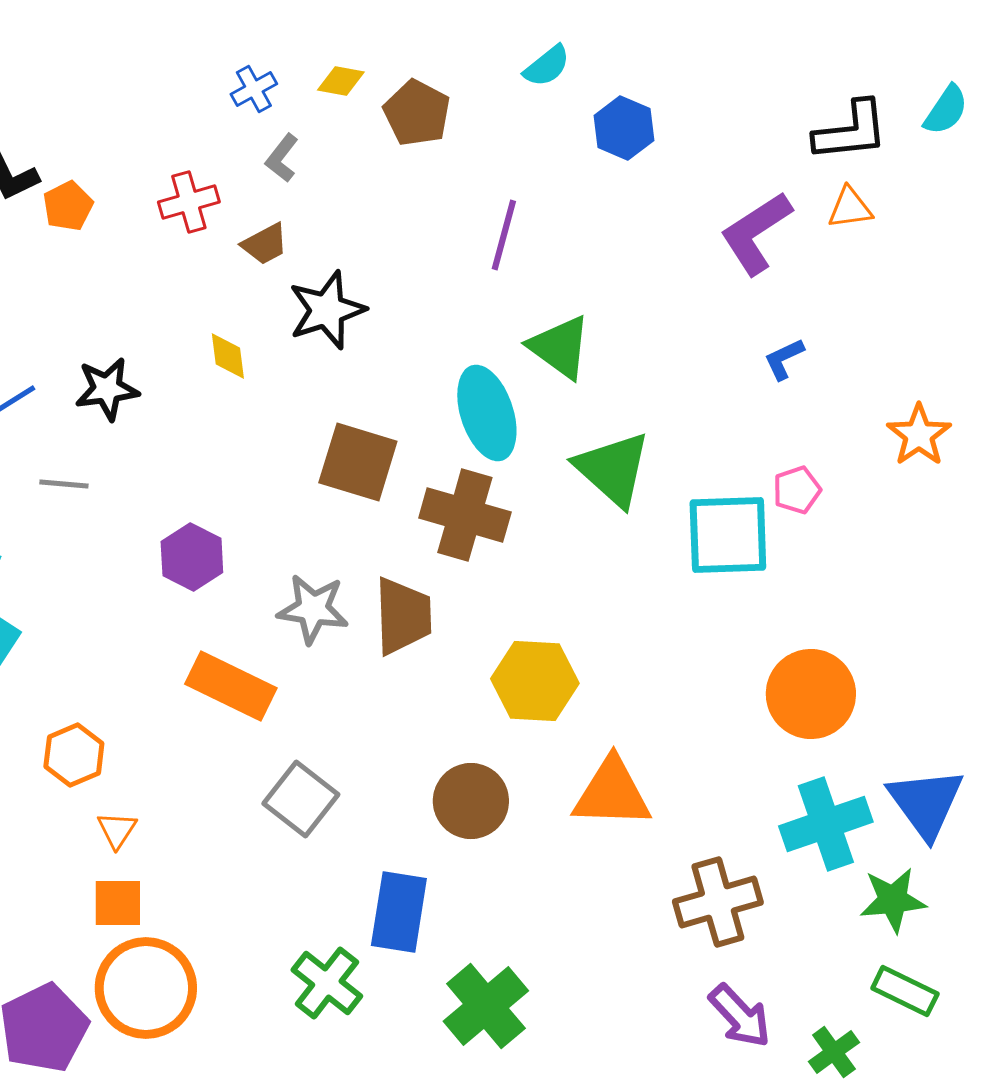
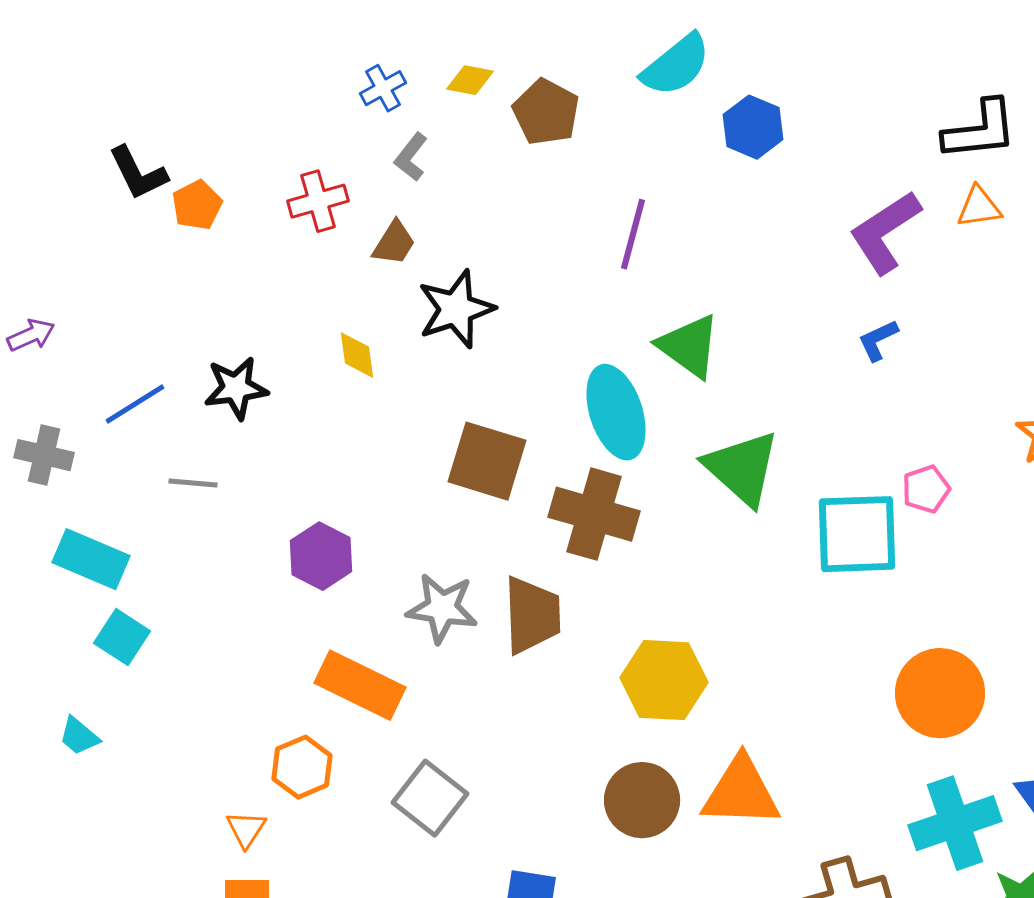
cyan semicircle: (547, 66) -> (676, 65), size x1.5
brown trapezoid: (265, 244) -> (394, 243), turned -30
blue L-shape: (784, 359) -> (878, 340), moved
orange hexagon: (74, 755) -> (302, 767), moved
brown circle: (471, 801) -> (642, 800), moved

